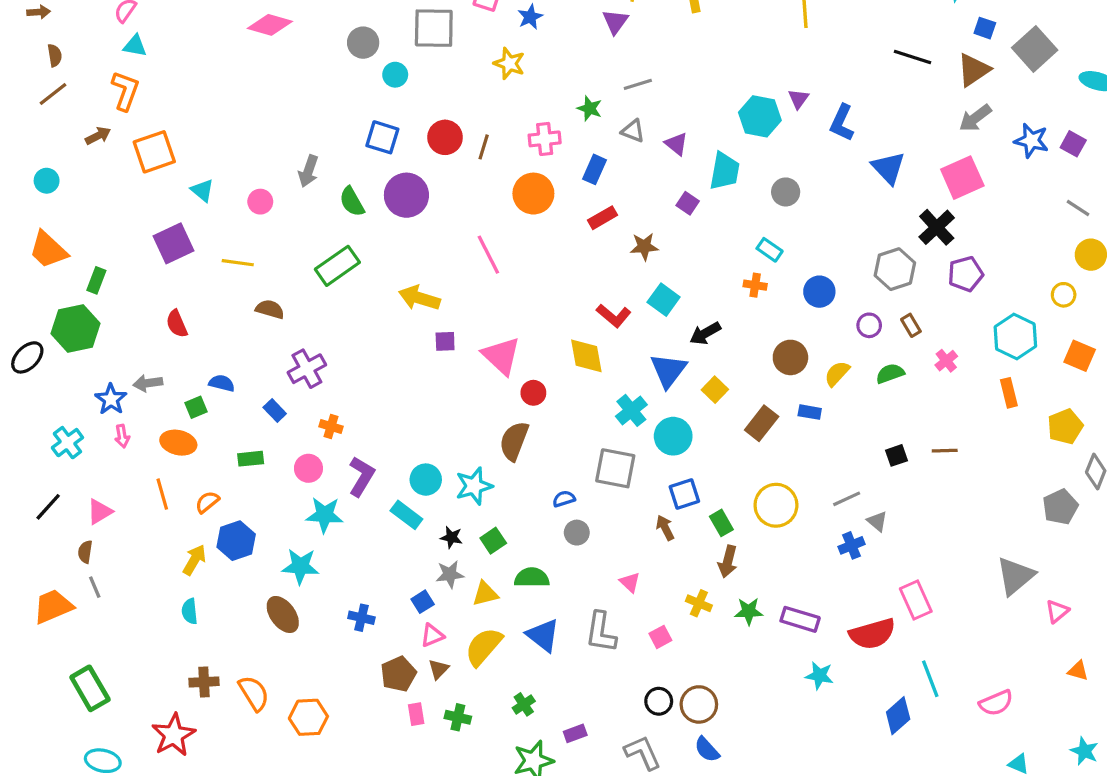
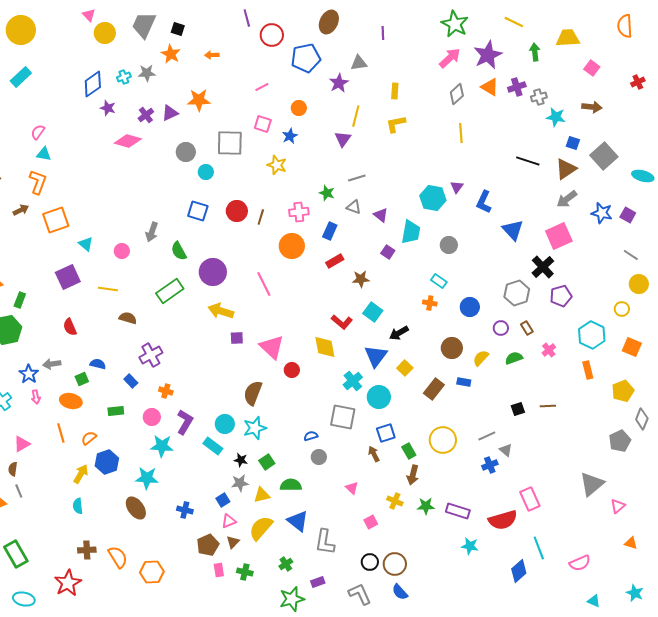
purple circle: (406, 195) -> (213, 272), moved
brown semicircle: (514, 441) -> (253, 393), moved
gray L-shape: (601, 632) -> (325, 542), moved

